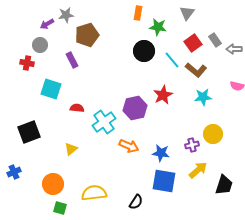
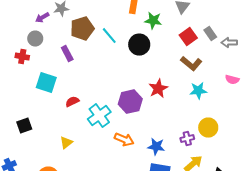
cyan line: (172, 60) -> (109, 36), moved
red semicircle: (77, 108) -> (72, 102), turned -32
black square: (29, 132) -> (24, 126), size x0.7

